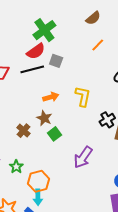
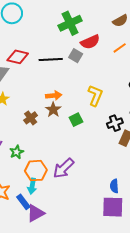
red semicircle: (36, 51) -> (90, 42), moved
orange arrow: (51, 97) -> (54, 96), moved
green square: (55, 134) -> (76, 120), moved
purple arrow: (83, 157) -> (64, 168), moved

